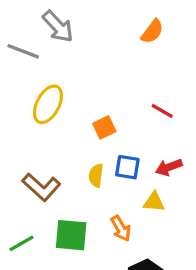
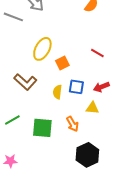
yellow ellipse: (48, 104) -> (42, 49), moved
brown L-shape: (41, 187) -> (25, 82), moved
green line: (22, 243) -> (12, 120), moved

